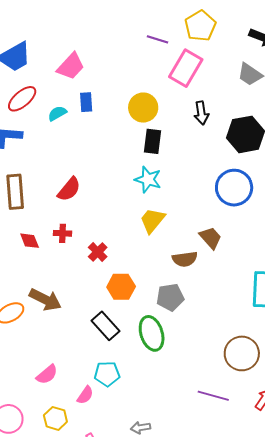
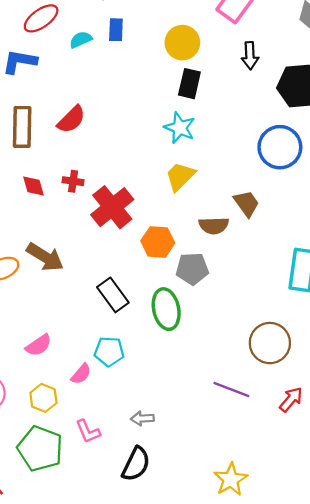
red semicircle: (69, 189) -> (71, 119), moved
red cross: (98, 252) -> (112, 207), size x1.8
orange hexagon: (121, 287) -> (158, 242), moved

